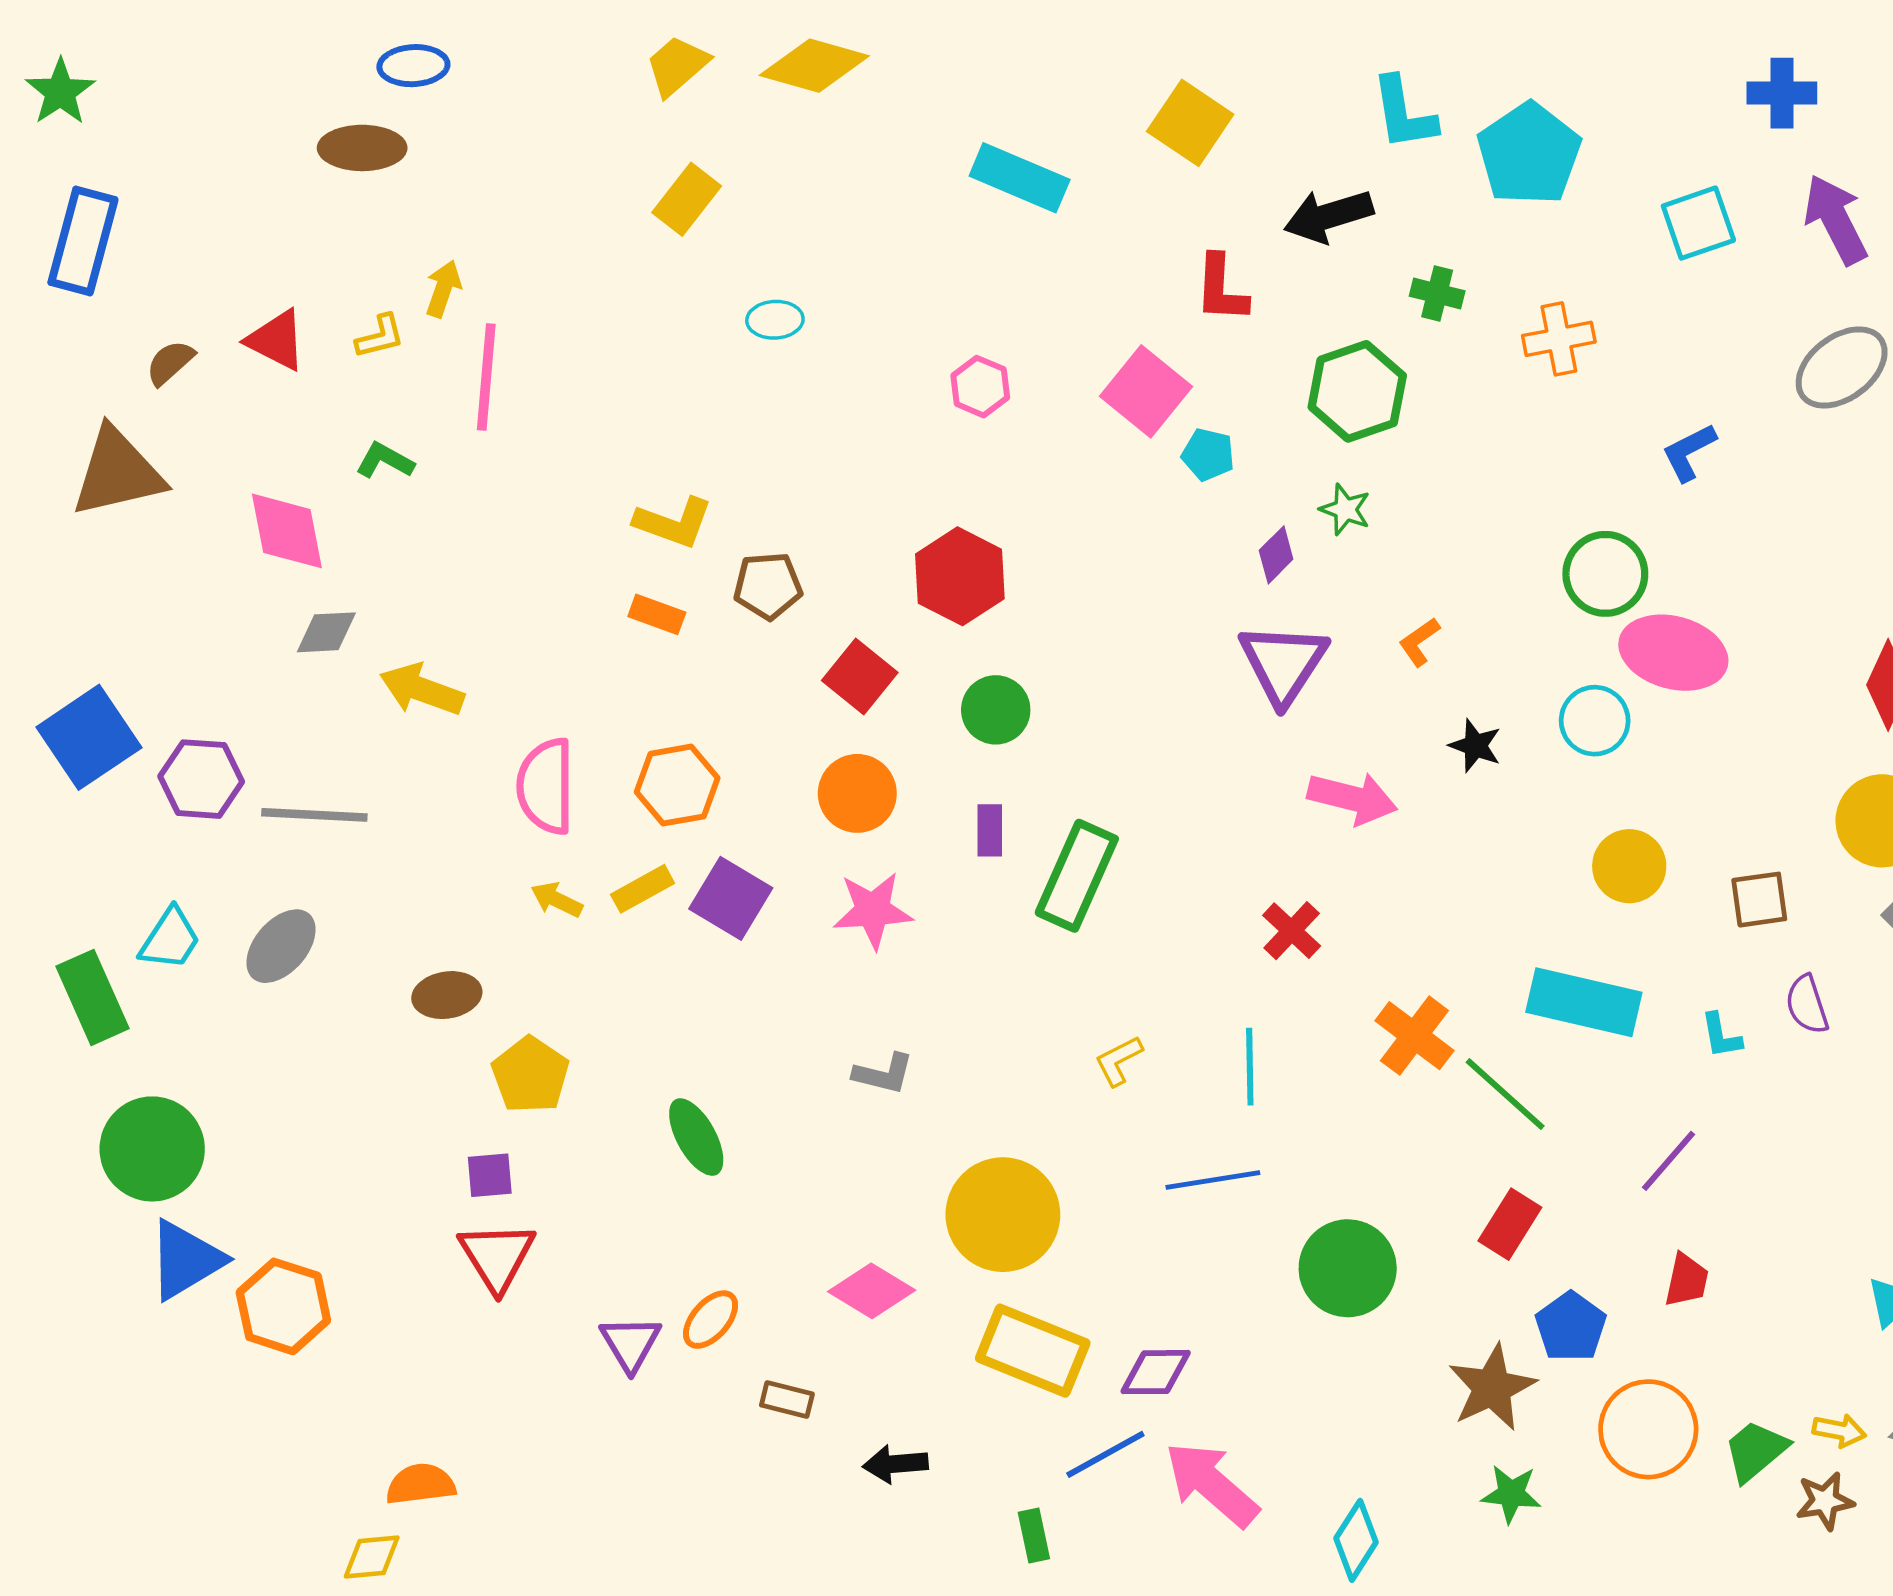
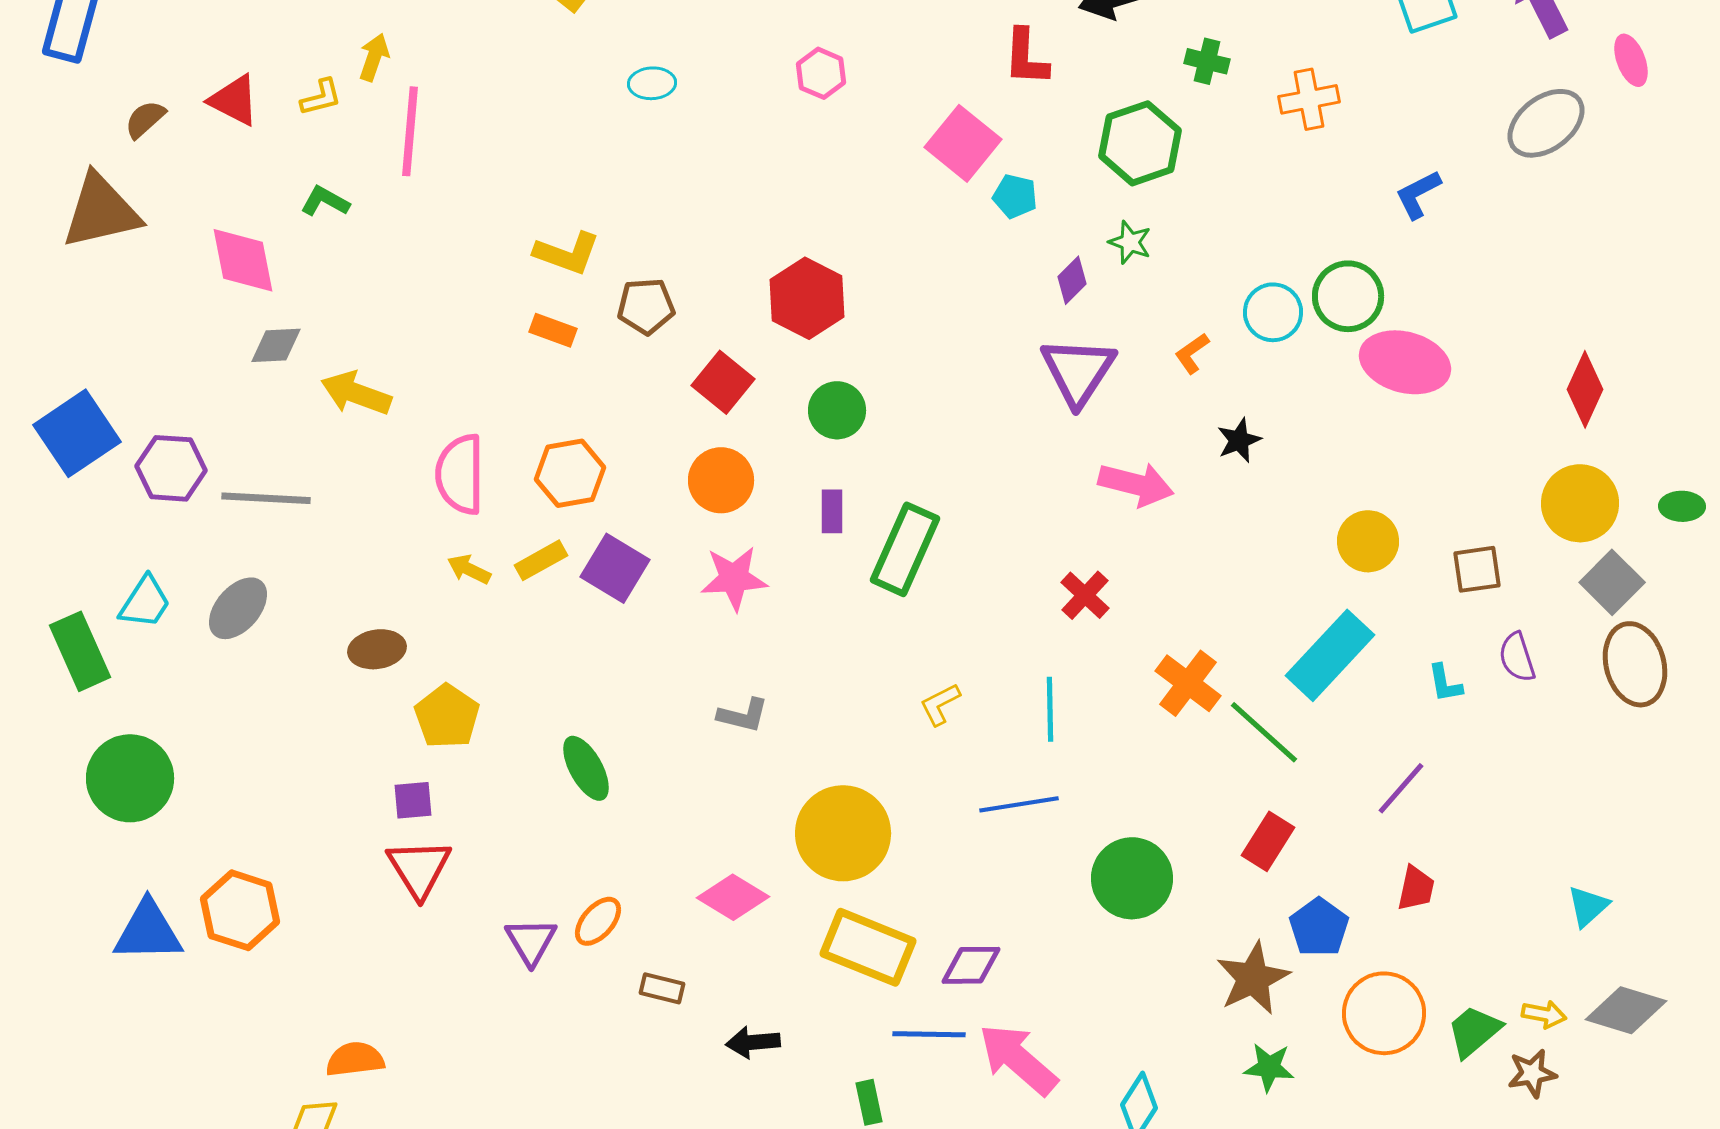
pink hexagon: (980, 387) -> (821, 73), moved
cyan circle: (1595, 721) -> (1273, 312), moved
black star: (1475, 746) -> (1239, 440), turned 30
cyan rectangle: (1584, 1002) -> (1330, 655), turned -60
blue triangle: (186, 1260) -> (148, 931), moved, turned 30
blue line: (1105, 1454) -> (929, 1034), turned 30

